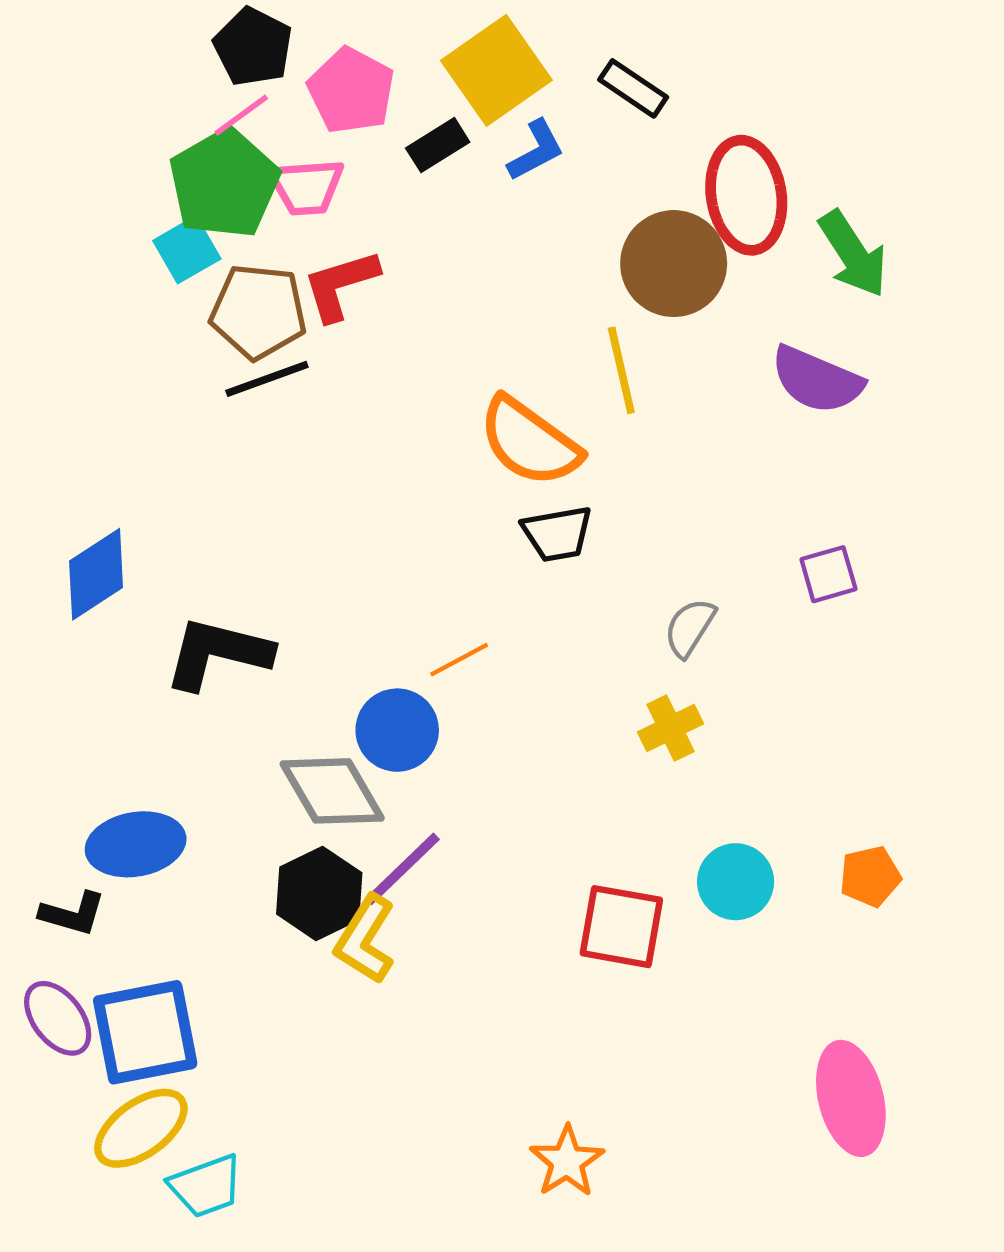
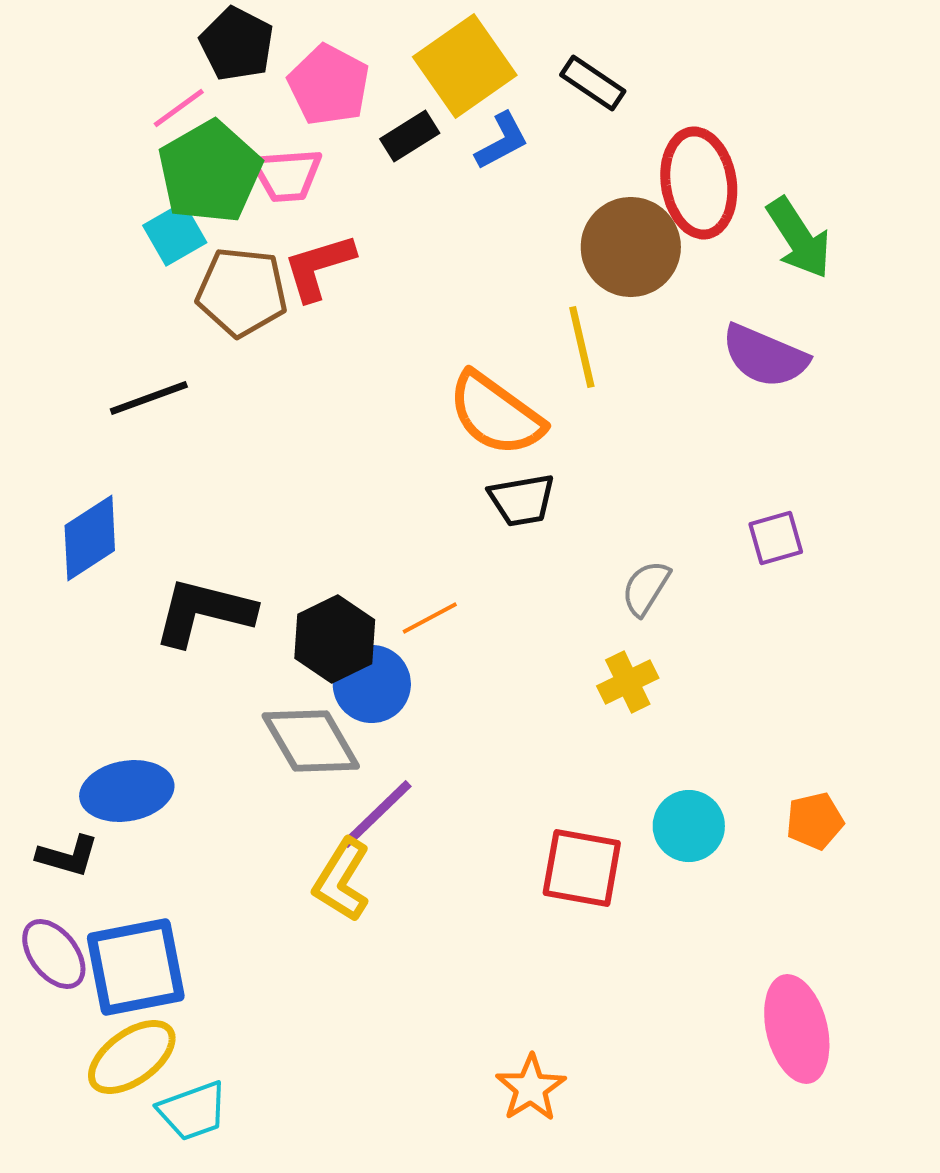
pink line: (241, 115) -> (179, 108), moved
black line: (267, 379) -> (149, 398), moved
black hexagon: (319, 893) -> (335, 639), moved

